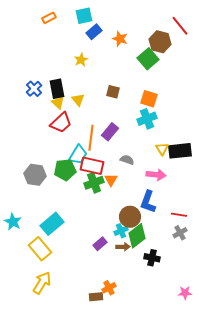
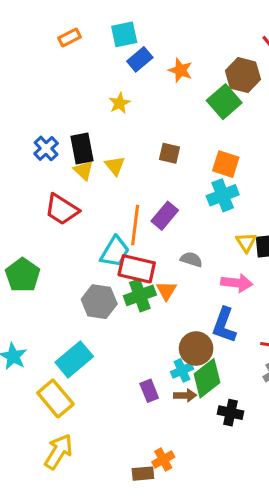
red trapezoid: (61, 123) -> (62, 209), moved, turned 75
green pentagon: (65, 170) -> (23, 275), moved, turned -30
gray hexagon: (35, 175) -> (99, 302), moved
purple rectangle: (100, 244) -> (149, 391), turned -72

